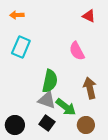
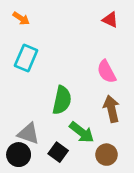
orange arrow: (17, 15) -> (21, 18), turned -144
pink semicircle: (77, 51) -> (106, 72), moved
gray triangle: (47, 100) -> (28, 134), moved

